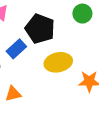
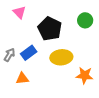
blue rectangle: (16, 49) -> (29, 53), moved

